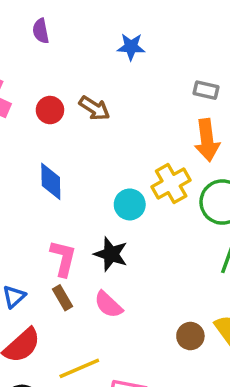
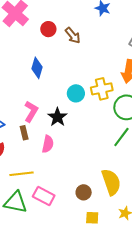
pink semicircle: (108, 305) -> (48, 144), turned -138
brown circle: (190, 336) -> (84, 192), moved

